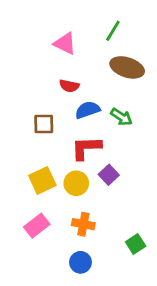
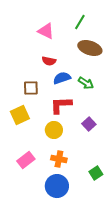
purple square: (109, 175) -> (89, 124), moved
yellow square: (42, 180) -> (20, 115), moved
blue circle: (80, 262) -> (57, 186), size x1.5

